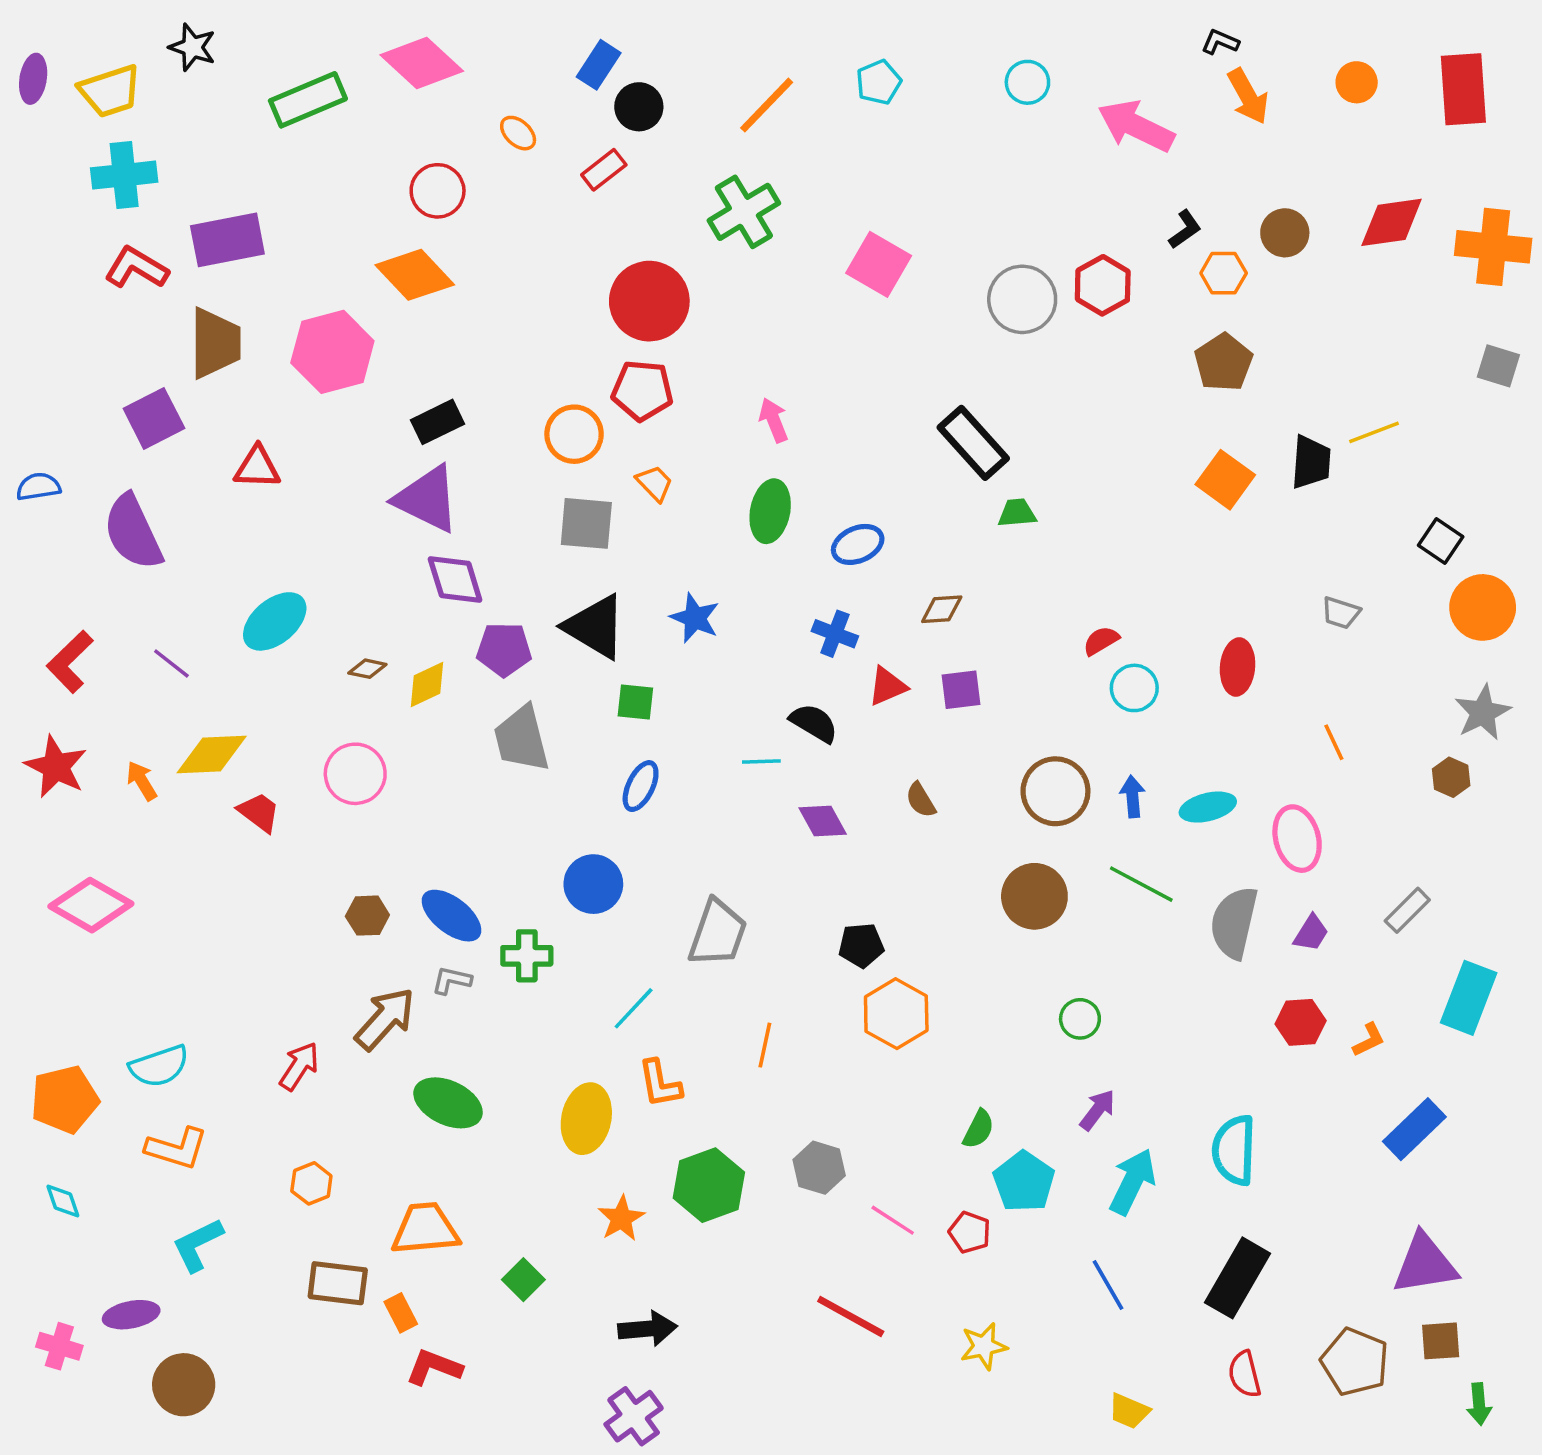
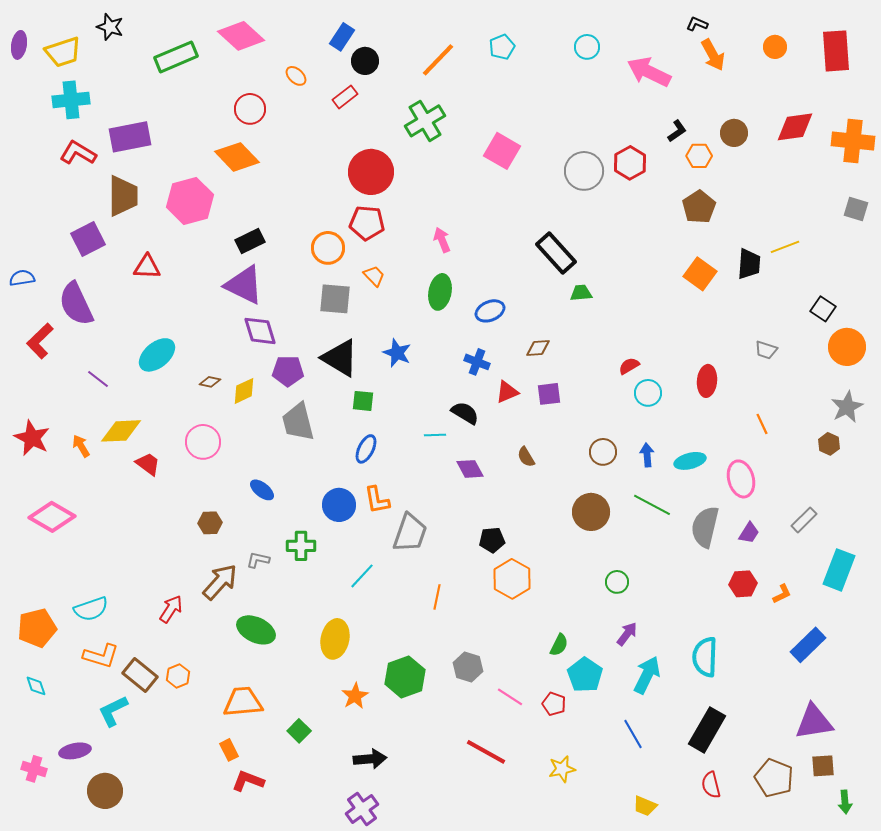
red L-shape: (70, 662) -> (40, 341), moved
brown circle: (1055, 791) -> (603, 452), size x0.7
blue ellipse: (452, 916) -> (262, 490), moved, size x0.7
orange L-shape: (660, 1084) -> (377, 500), moved
brown rectangle: (338, 1283) -> (140, 675), moved, turned 32

